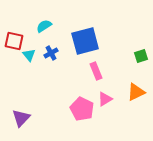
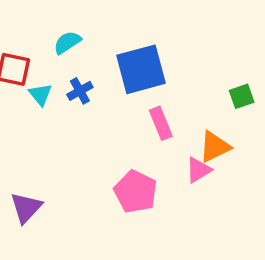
orange triangle: (136, 92) -> (215, 147), moved
pink triangle: (105, 99) -> (198, 170), moved

